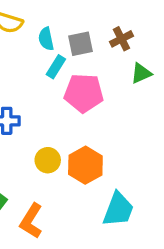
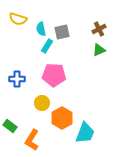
brown cross: (121, 39) -> (99, 29), moved
pink pentagon: (84, 93) -> (54, 75), moved
orange hexagon: (85, 165) -> (62, 118), moved

